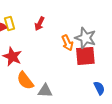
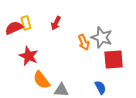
red square: (85, 56) -> (114, 60), moved
blue semicircle: (99, 88) -> (100, 87), moved

